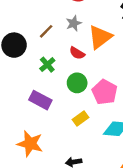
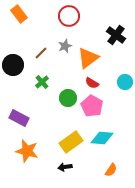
red semicircle: (77, 53) -> (92, 83), moved
purple rectangle: (40, 100) -> (19, 118), moved
yellow rectangle: (81, 118) -> (71, 142), moved, size x1.6

